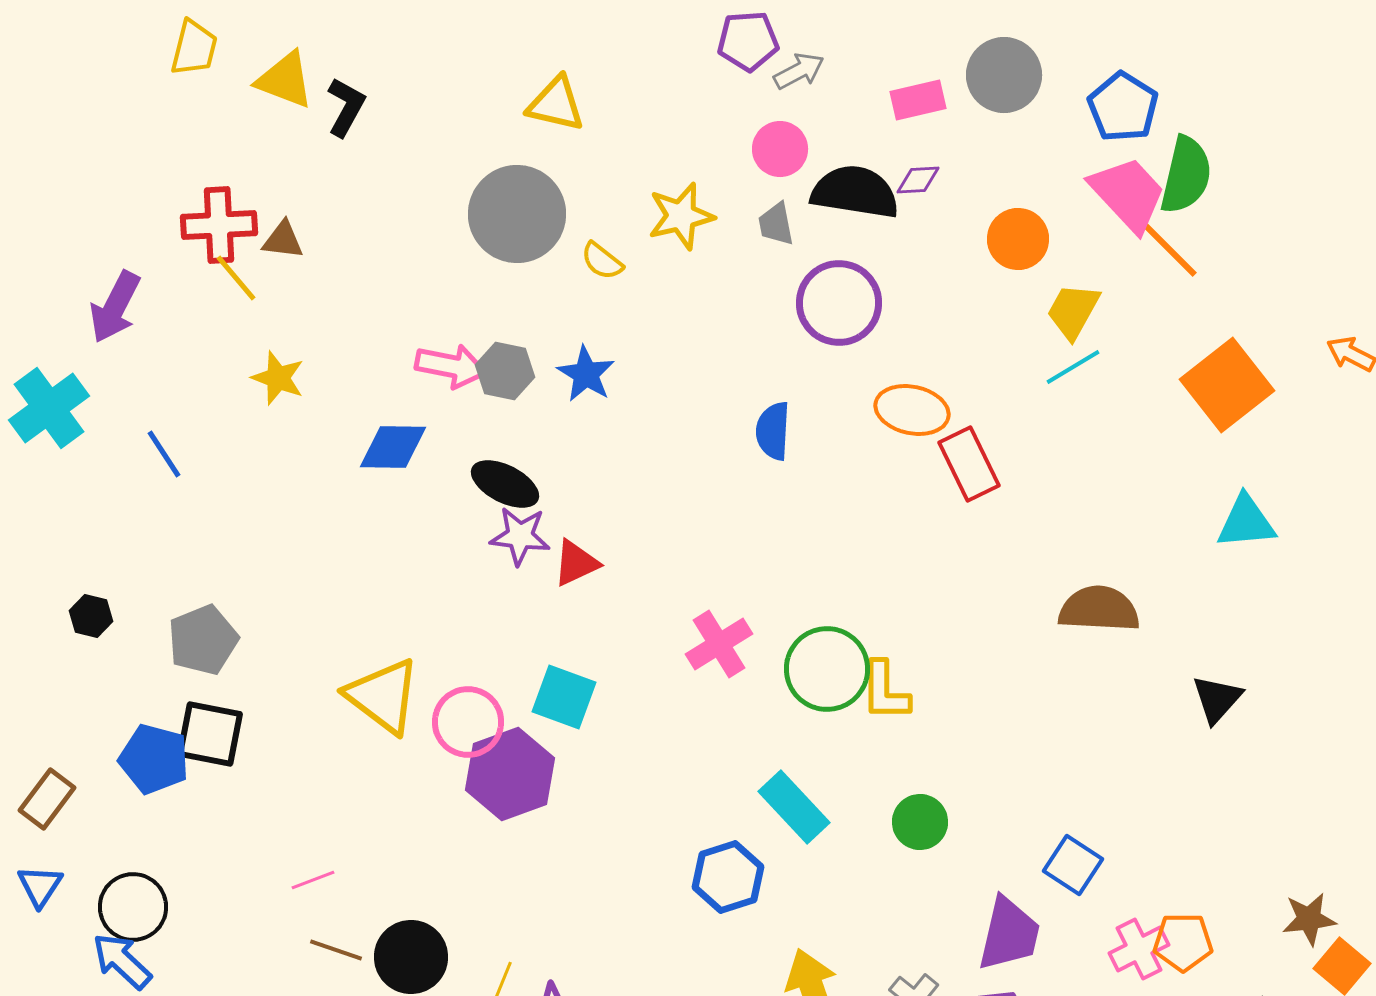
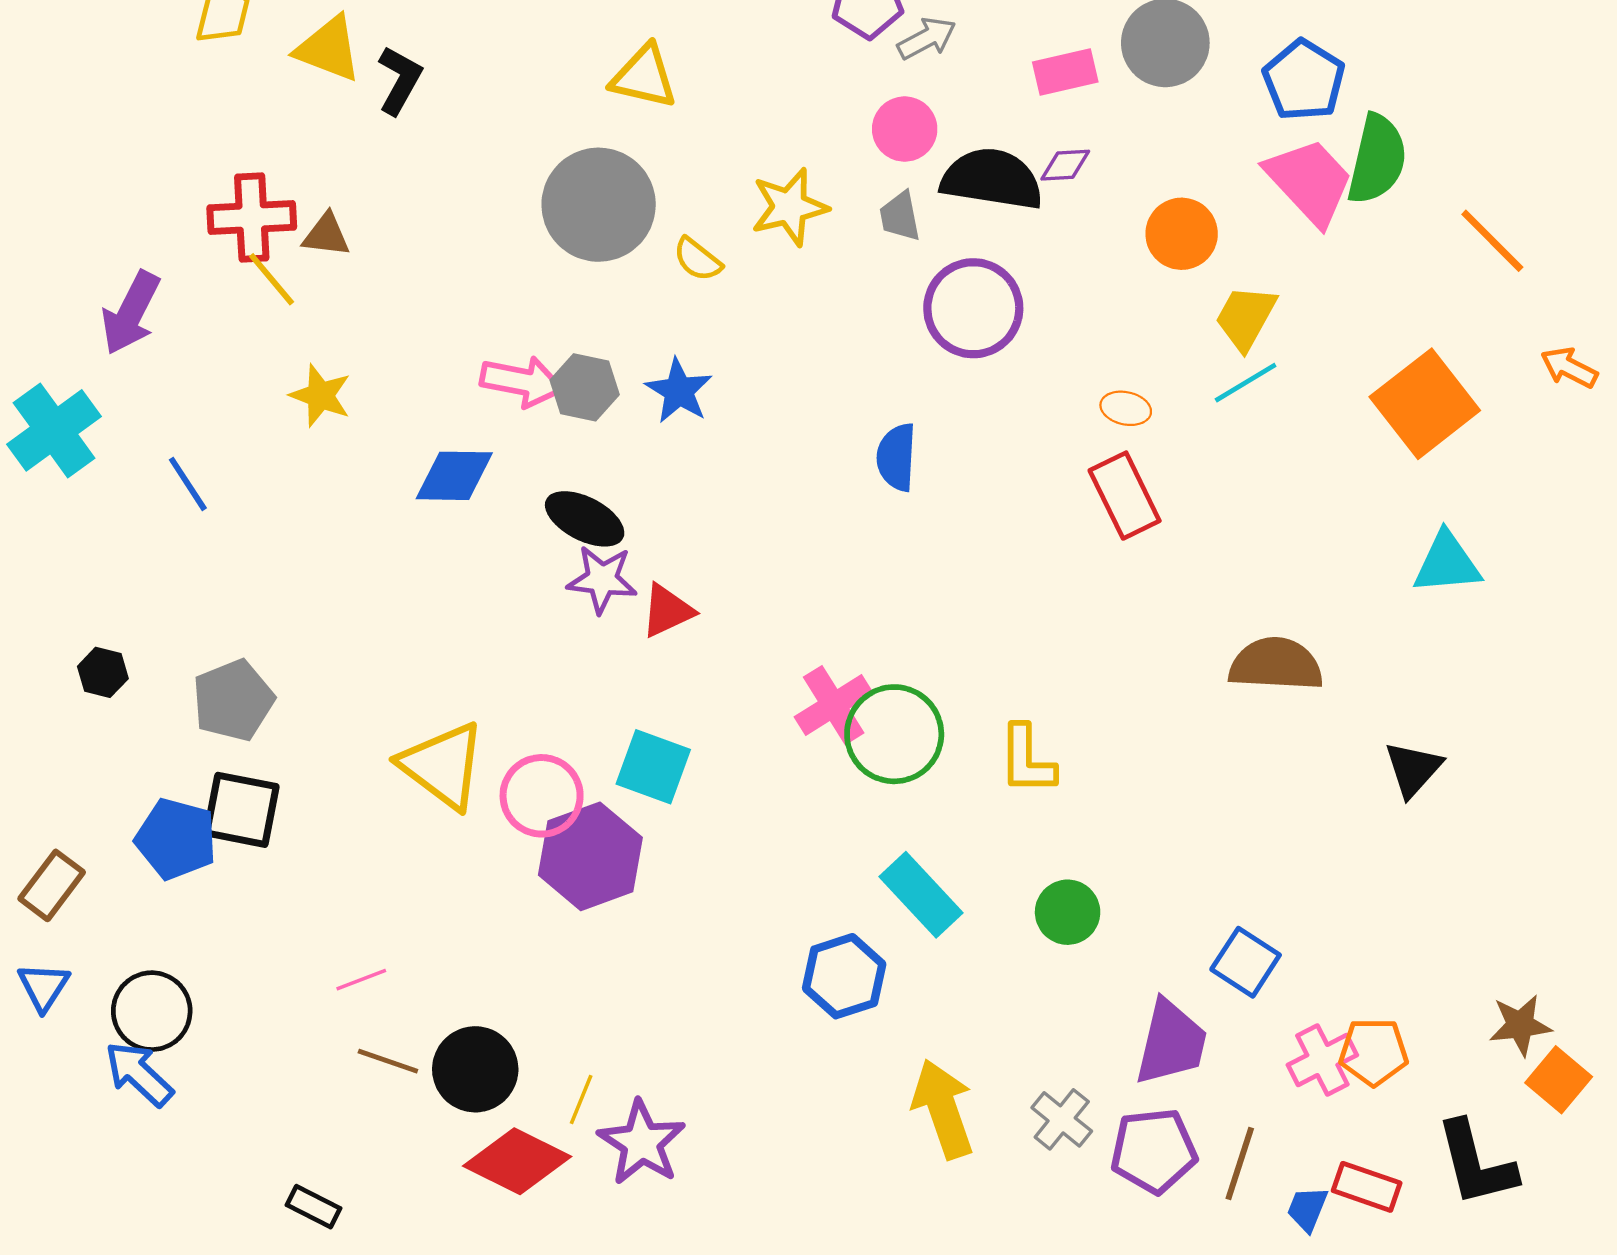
orange line: (1170, 250) -> (1492, 241), moved
orange ellipse: (912, 410) -> (1126, 408), moved, size x0.6
green circle: (827, 669) -> (894, 734), moved

